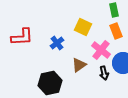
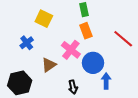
yellow square: (83, 27) -> (44, 19), moved
black arrow: (104, 73) -> (73, 87), moved

